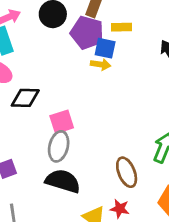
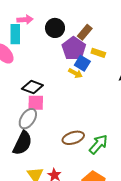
black diamond: (25, 98) -> (32, 87), moved
brown ellipse: (127, 172) -> (73, 138), moved, turned 75
black semicircle: (63, 181) -> (23, 143), turned 80

